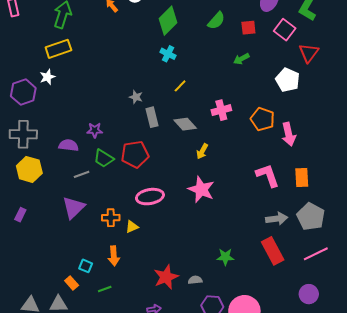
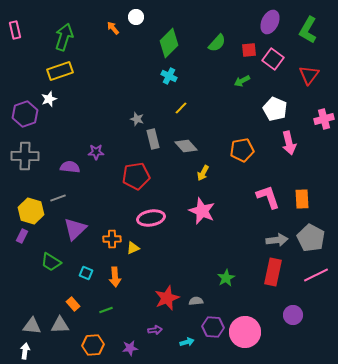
pink square: (285, 30) -> (273, 59), moved
white pentagon: (288, 80) -> (275, 109), moved
pink cross: (221, 110) -> (324, 119), moved
orange pentagon: (263, 119) -> (242, 150), moved, turned -30
pink arrow: (289, 134) -> (289, 143), moved
green trapezoid: (104, 158) -> (51, 262), moved
yellow hexagon: (29, 169) -> (31, 211), moved
gray line: (82, 174) -> (58, 198), moved
red rectangle: (273, 251) -> (273, 272), turned 40
green star: (225, 257) -> (226, 278), turned -30
cyan square: (86, 266) -> (86, 273), moved
purple circle: (309, 294) -> (293, 315), moved

